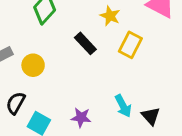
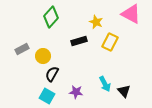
black rectangle: (85, 43) -> (79, 41), turned -63
black semicircle: (16, 103) -> (52, 74), moved

